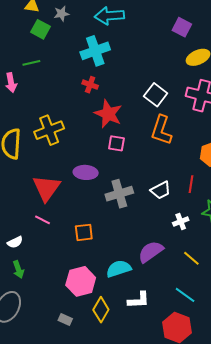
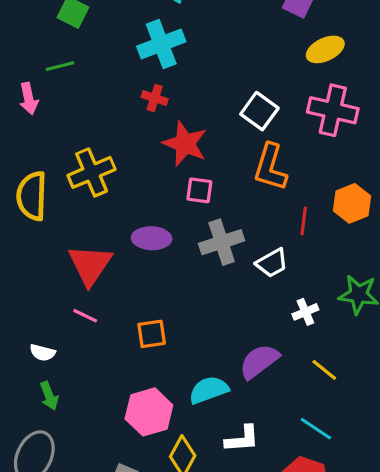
red line: (191, 184) -> (304, 221), moved
gray cross: (119, 194) -> (222, 242), moved
white semicircle: (15, 242) -> (43, 353), turned 42

